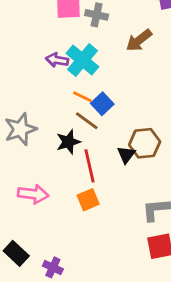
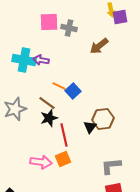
cyan cross: (82, 60) -> (24, 60), moved, turned -30
brown line: (87, 121) -> (47, 103), moved
pink arrow: (33, 194) -> (41, 162), moved

